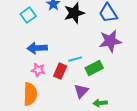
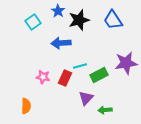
purple star: (110, 41) -> (126, 63), moved
blue arrow: (37, 48) -> (61, 43), moved
orange semicircle: (30, 94) -> (26, 106), moved, size x0.7

